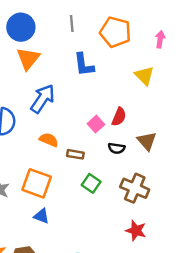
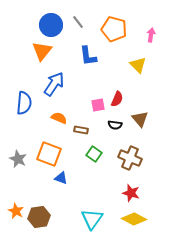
gray line: (72, 24) -> (78, 22), turned -32
blue circle: (21, 27) -> (51, 25), moved
pink square: (96, 124) -> (98, 105), turned 32
blue triangle: (41, 216) -> (61, 178), moved

